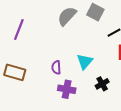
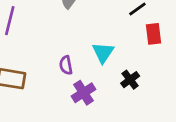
purple cross: (67, 89) -> (83, 93), turned -36

